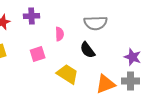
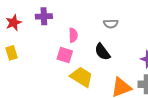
gray semicircle: (96, 23) -> (111, 24), size x0.6
pink square: (38, 54) -> (65, 55), moved, turned 35

